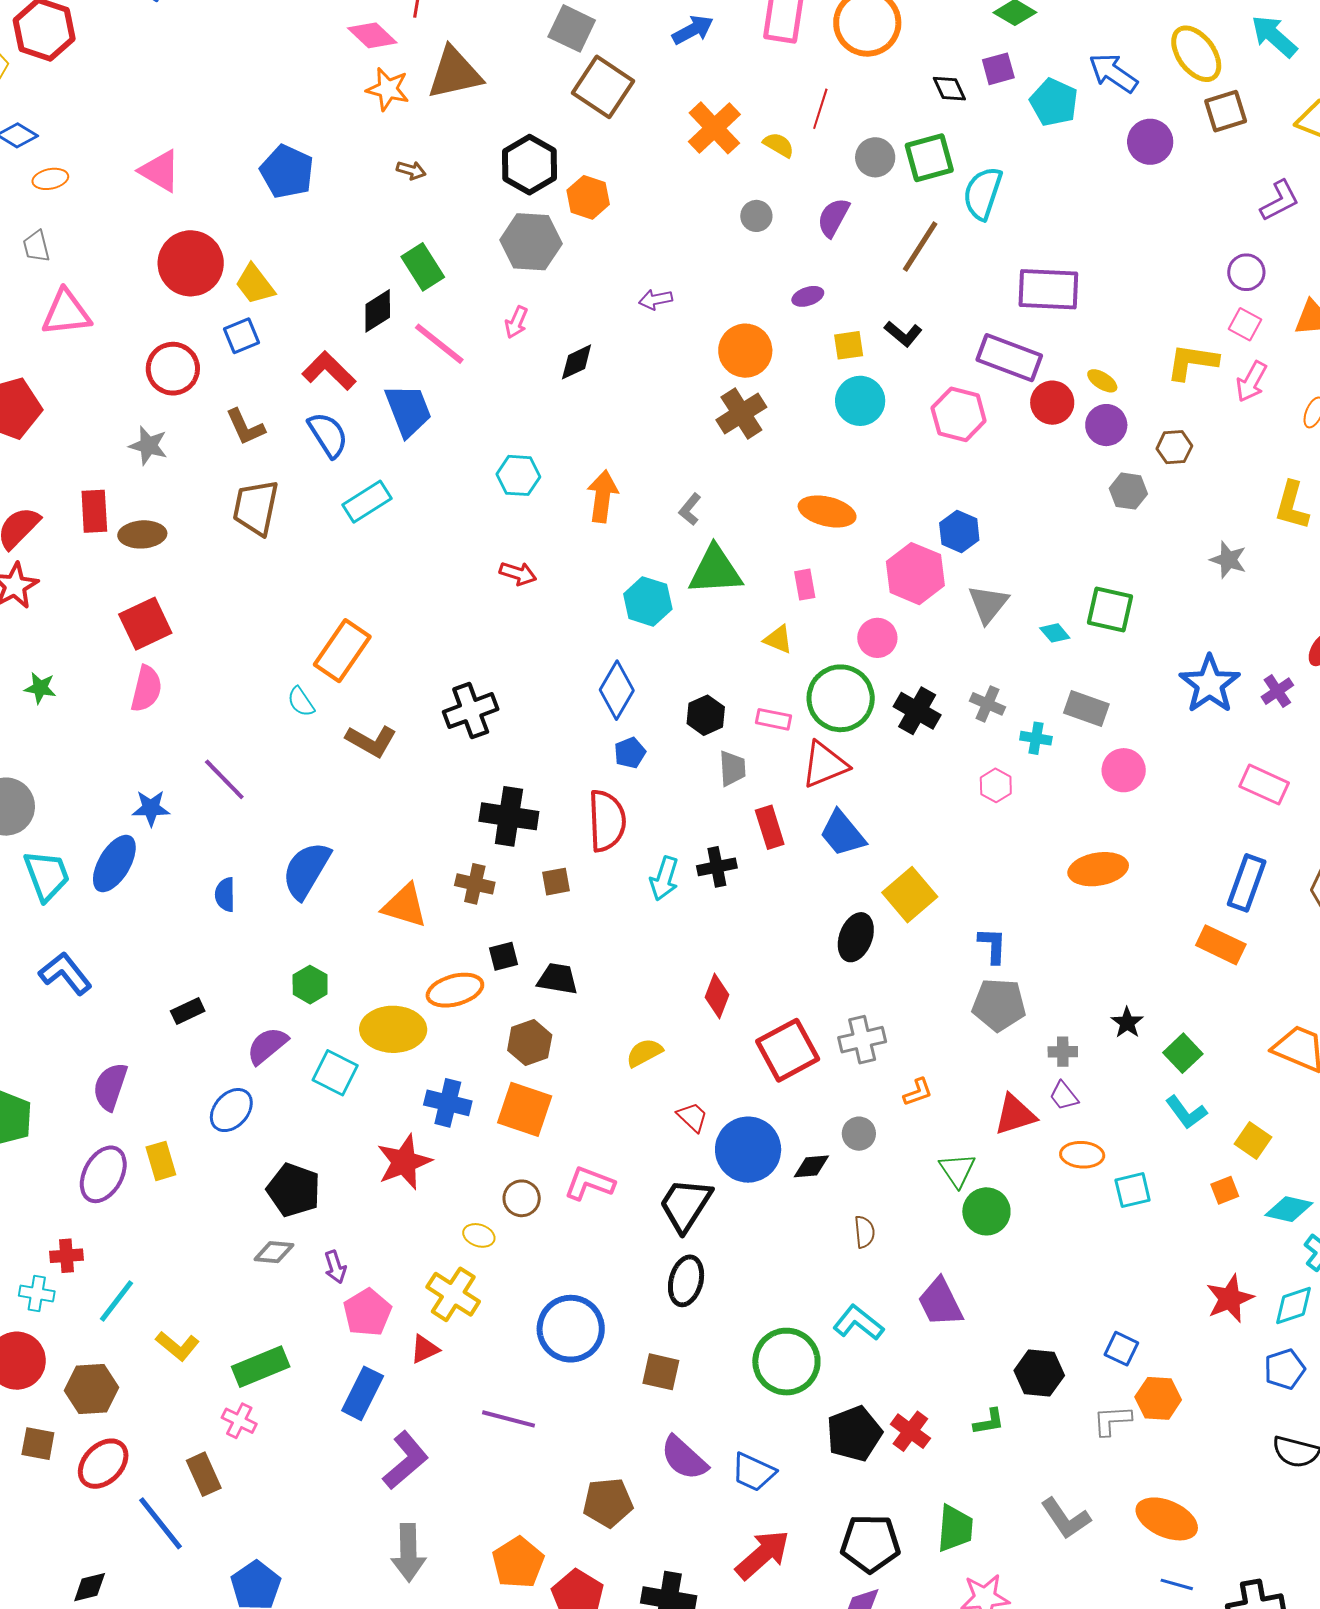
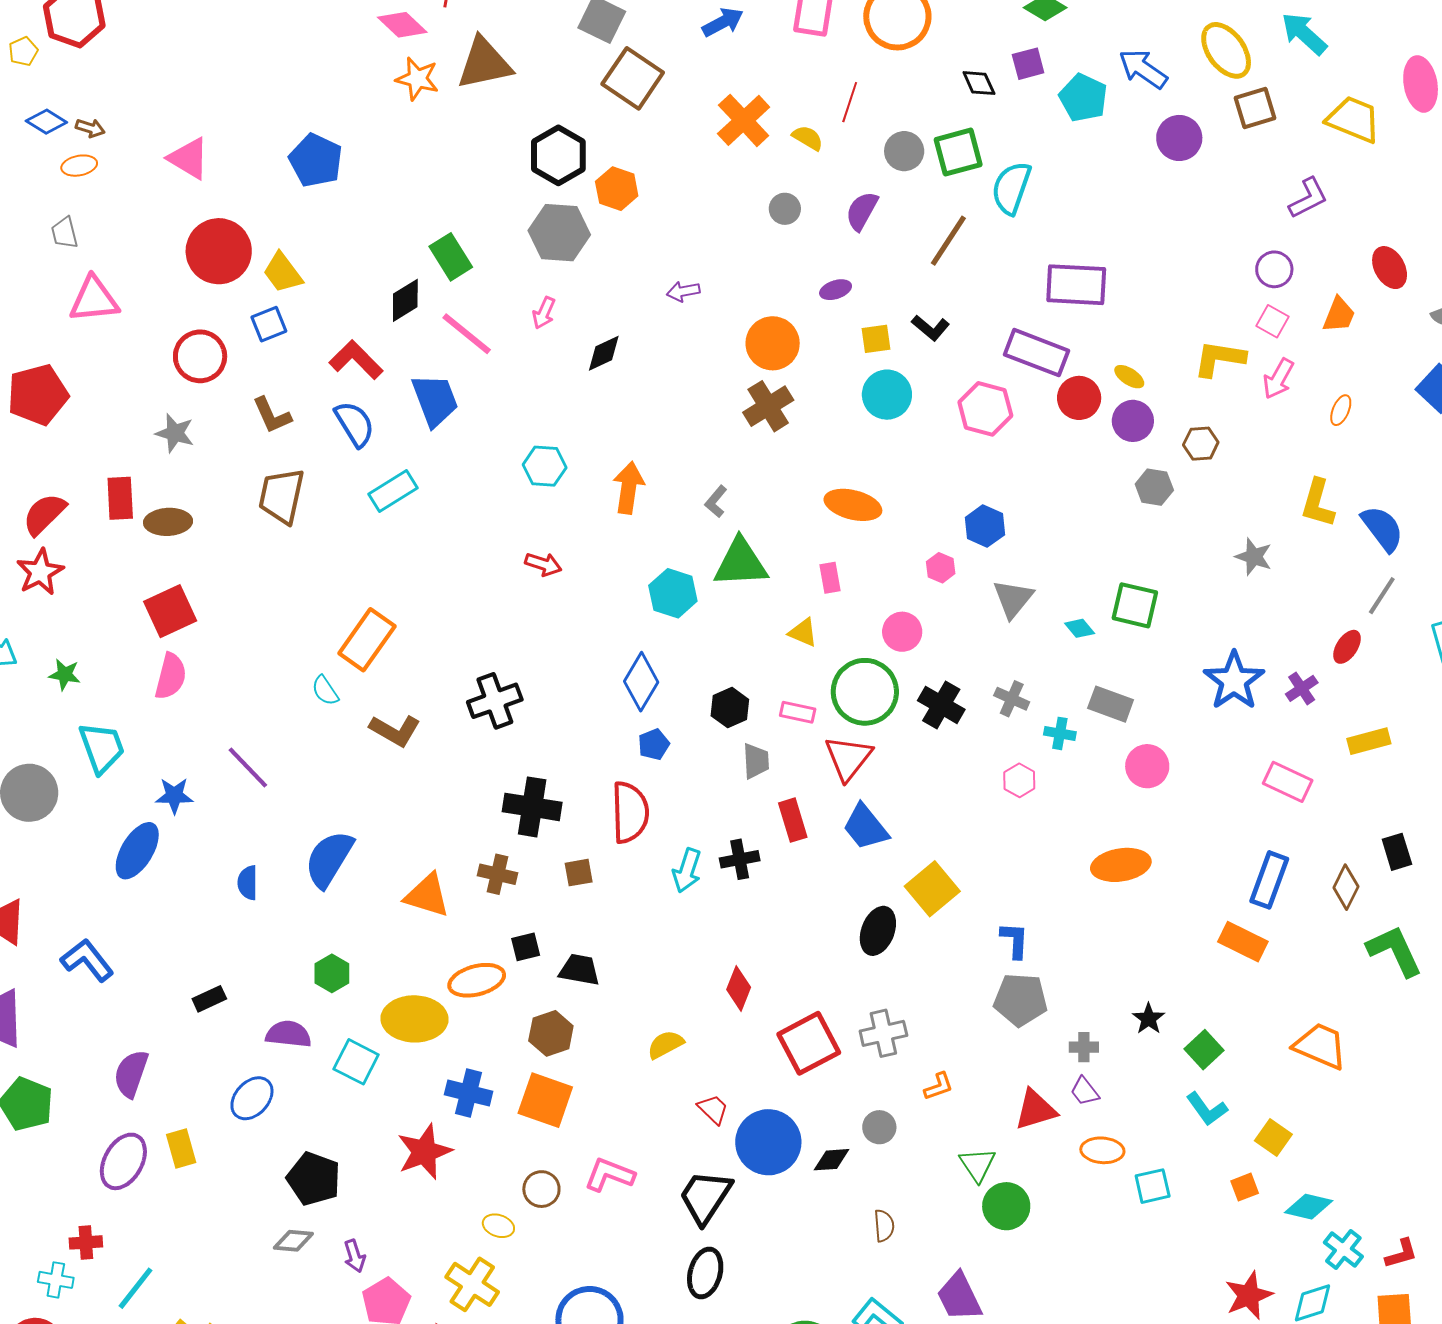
brown arrow: (411, 170) -> (90, 128), moved
pink hexagon: (915, 574) -> (941, 568), size x0.5
red triangle: (825, 765) -> (848, 758), turned -30
cyan trapezoid: (47, 875) -> (102, 748), moved
purple semicircle: (267, 1046) -> (288, 1034), turned 45

